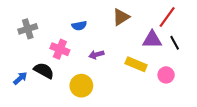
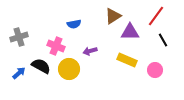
gray cross: (28, 29) -> (19, 37), moved
purple triangle: (152, 40) -> (130, 32), moved
yellow circle: (81, 86) -> (69, 69), moved

